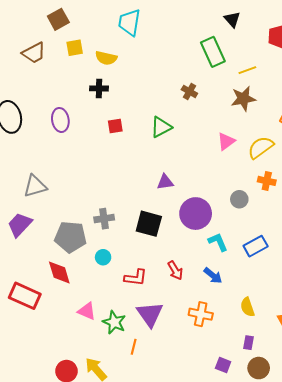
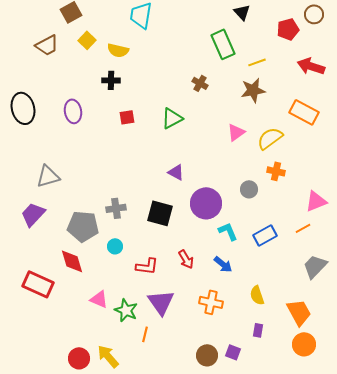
yellow square: (75, 48) -> (87, 40), turned -36
purple triangle: (165, 182) -> (176, 172), turned 36
brown circle: (259, 368) -> (207, 355), moved

